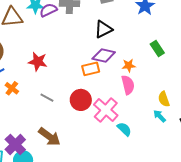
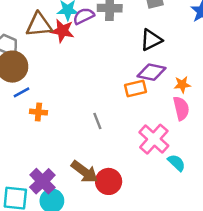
red star: (38, 62) -> (62, 31), moved
orange cross: (12, 88) -> (38, 112), turned -32
gray line: (47, 98) -> (97, 121), moved, turned 40
red circle: (81, 100) -> (109, 181), moved

